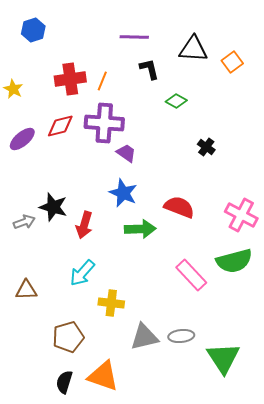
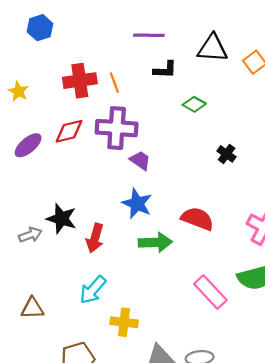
black L-shape: (149, 69) -> (165, 70), turned 105
orange line: (102, 81) -> (114, 83), turned -42

